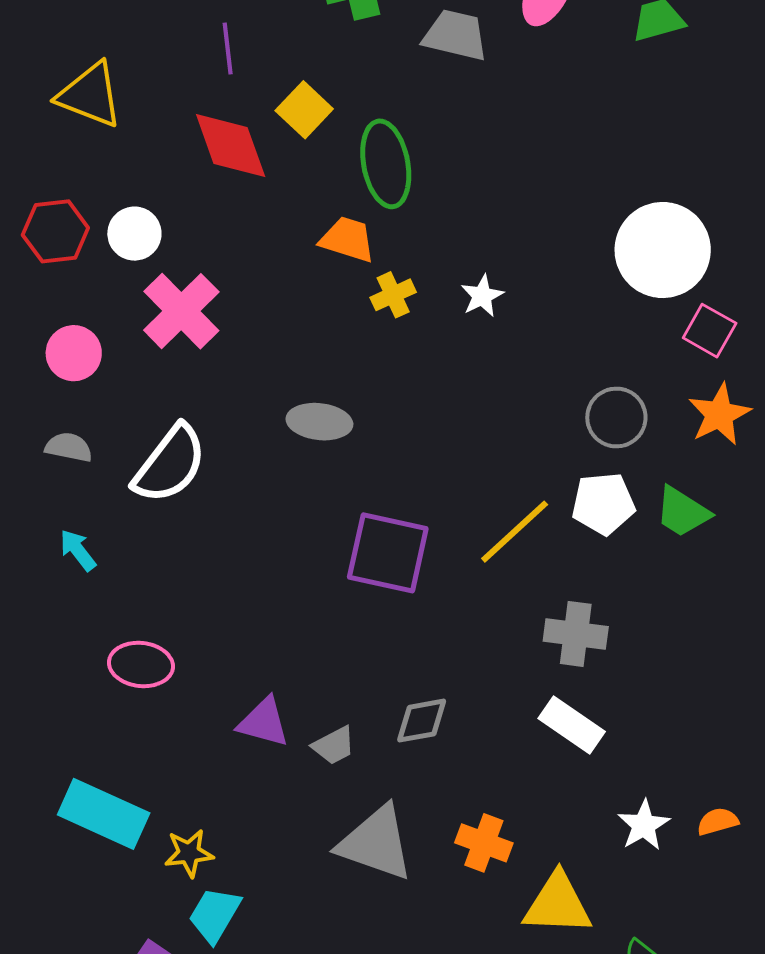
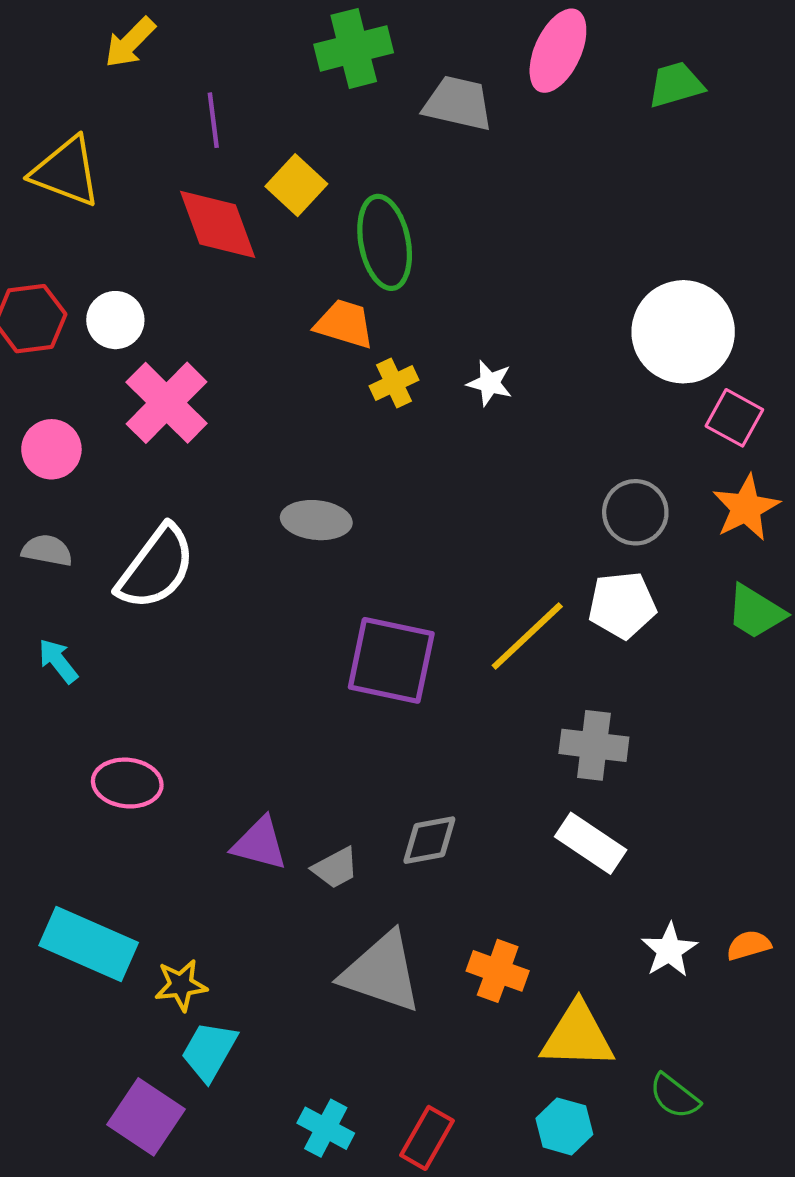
white star: (482, 296) -> (490, 383), turned -30
green trapezoid: (682, 512) -> (756, 612), moved

